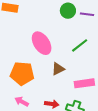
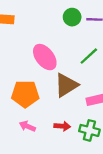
brown triangle: (58, 69) -> (66, 85), size x1.6

